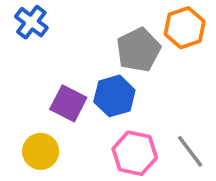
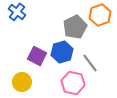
gray line: (190, 151) -> (90, 63), moved

